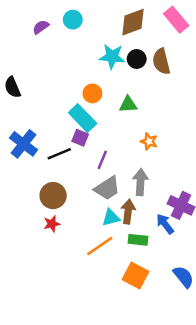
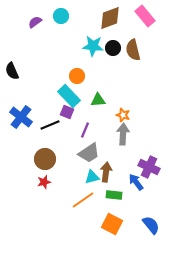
green triangle: (128, 105) -> (98, 100), moved
gray arrow: (140, 182) -> (123, 134), moved

